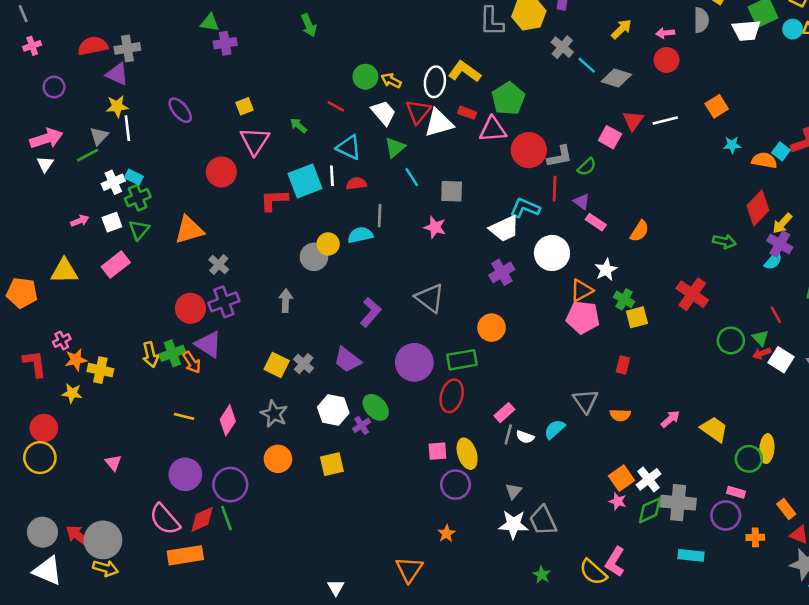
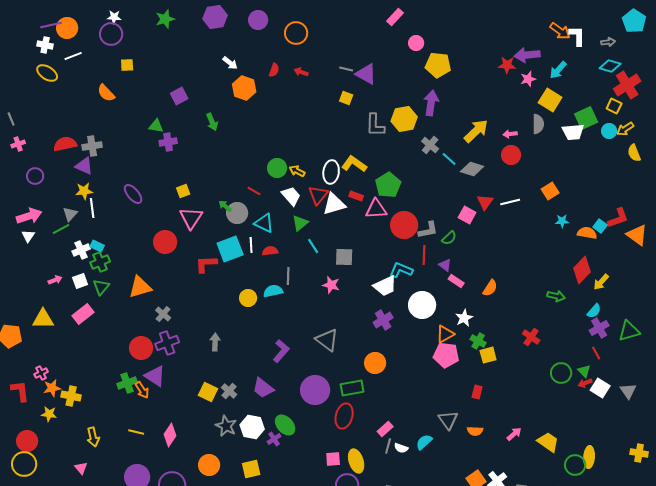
green arrow: (309, 25) -> (212, 122), moved
yellow arrow: (621, 29) -> (476, 131), size x1.5
purple cross: (780, 244) -> (599, 328), moved, turned 30
gray circle: (314, 257) -> (237, 213), moved
red cross: (692, 294) -> (531, 337), size x0.7
yellow arrow: (151, 355) -> (93, 437), moved
gray star: (274, 414) -> (226, 426), moved

